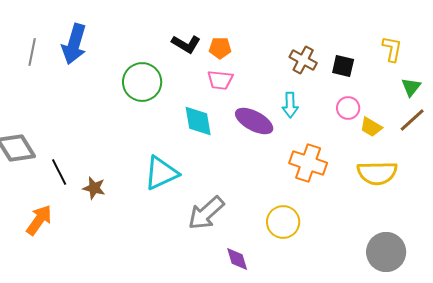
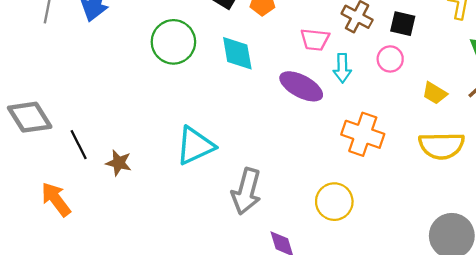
pink trapezoid: (220, 80) -> (315, 40), moved
pink circle: (348, 108) -> (390, 59), moved
cyan diamond: (198, 121) -> (237, 53), moved
gray arrow: (206, 213) -> (246, 191), turned -33
orange arrow: (39, 220) -> (56, 199), turned -72

